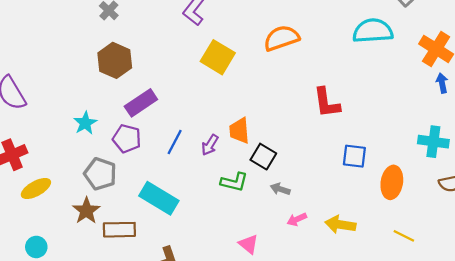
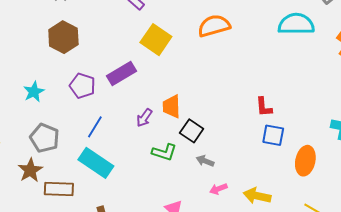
purple rectangle: (141, 103) -> (122, 73), moved
red L-shape: (327, 103) -> (264, 107), moved, size x0.7
purple pentagon: (127, 139) -> (82, 86), moved
blue line: (175, 142) -> (95, 127), moved

